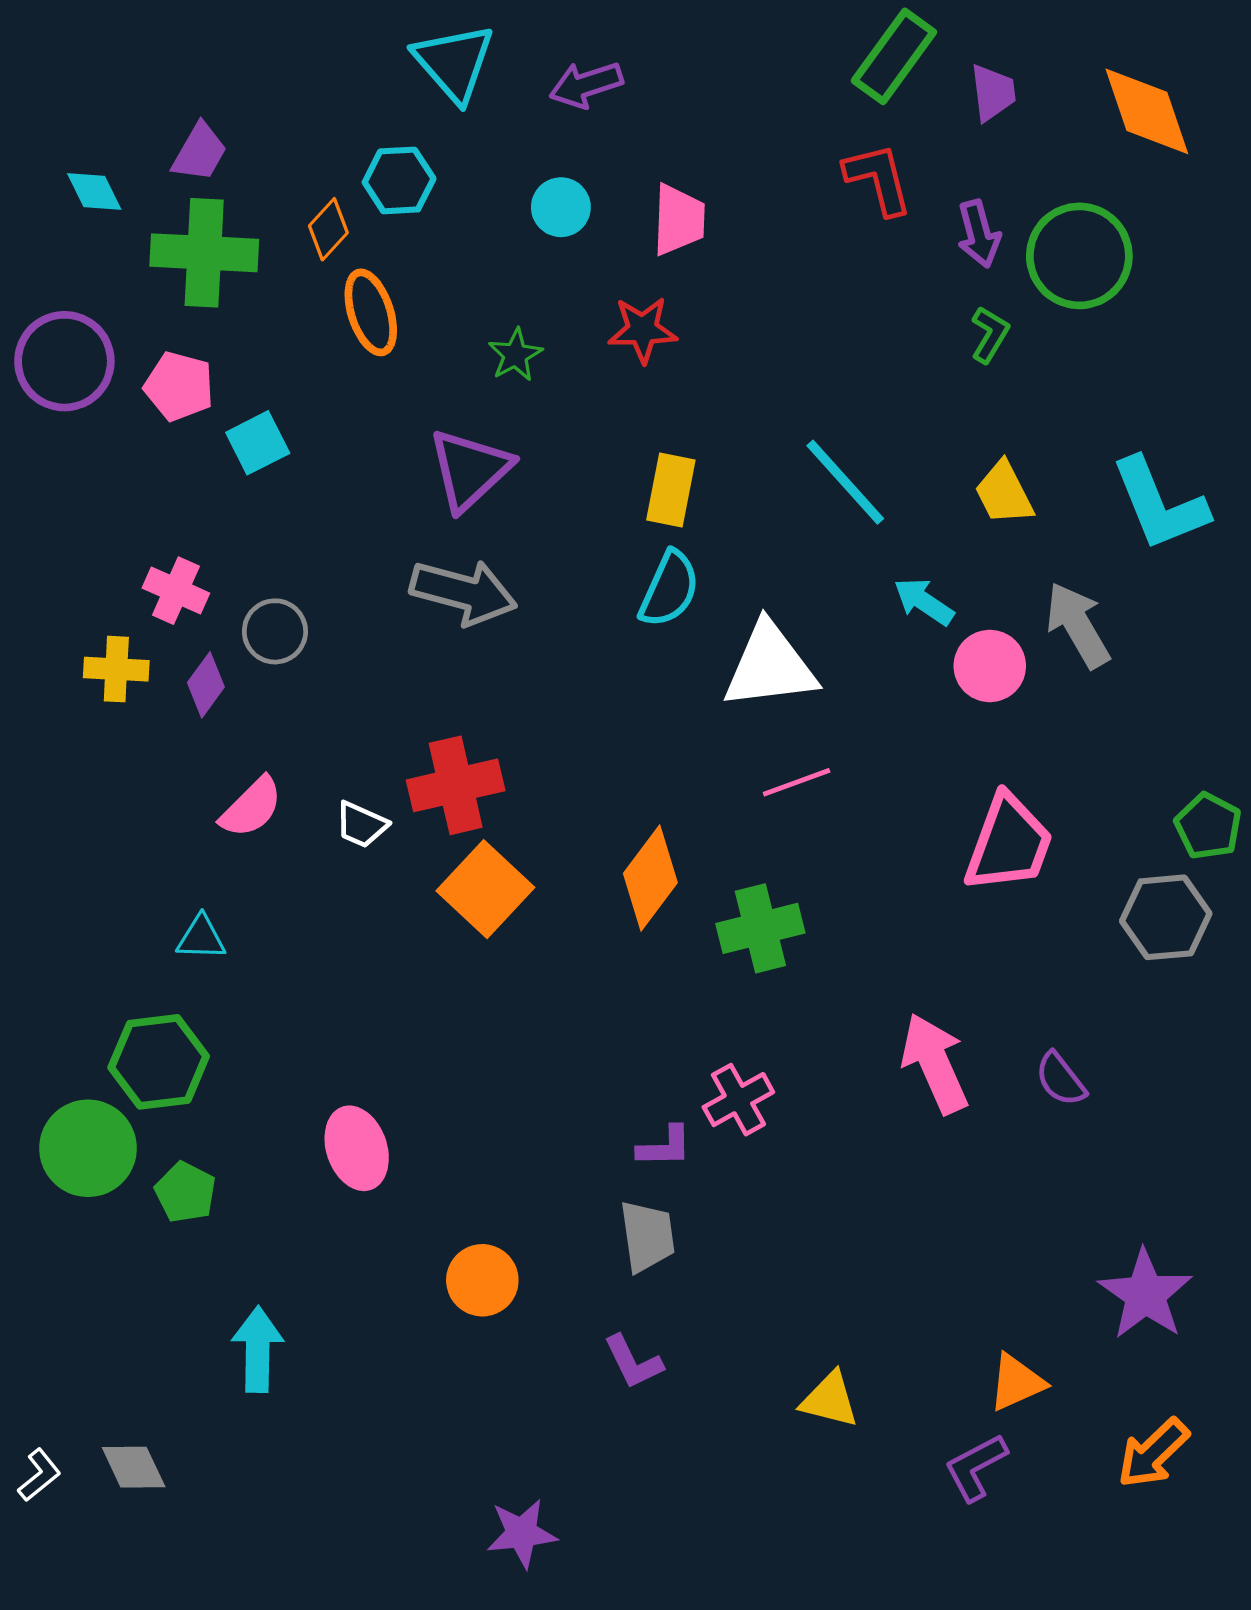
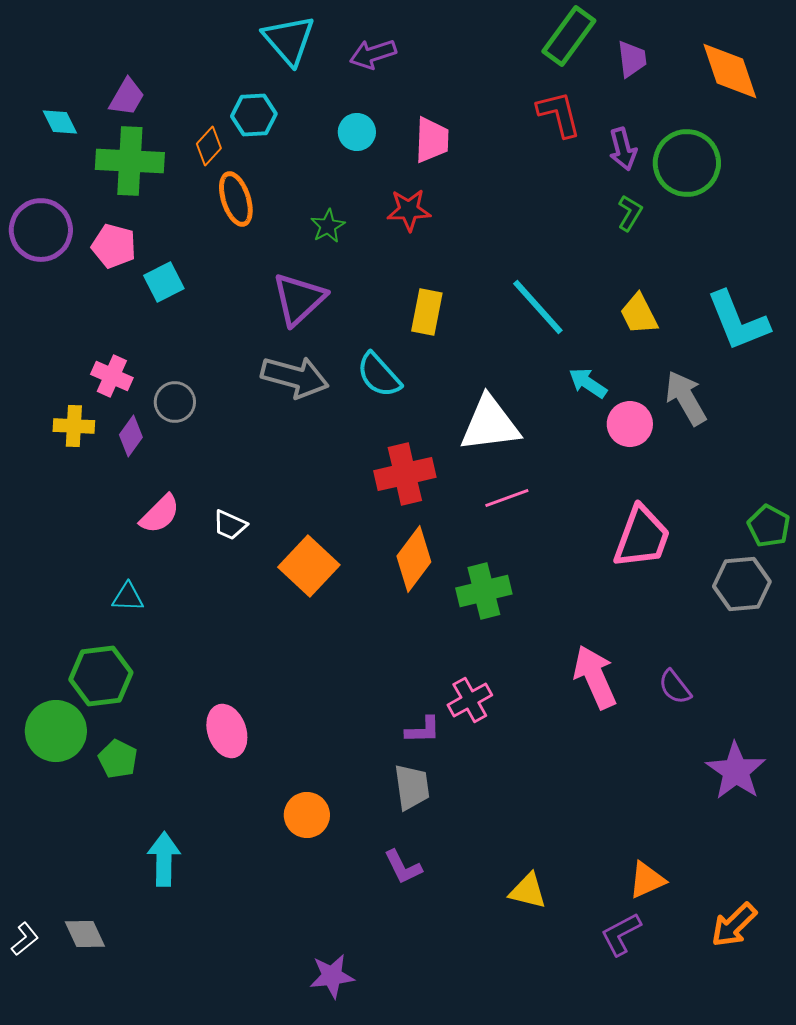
cyan semicircle: (669, 589) -> (379, 375), moved, turned 114
red cross: (456, 785) -> (405, 474), moved
purple star: (1145, 1294) -> (736, 771), moved

